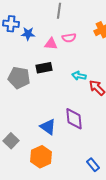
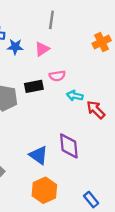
pink semicircle: (69, 38) -> (57, 76), moved
pink triangle: (51, 44) -> (42, 49), moved, turned -40
orange hexagon: (41, 157) -> (44, 190), moved

